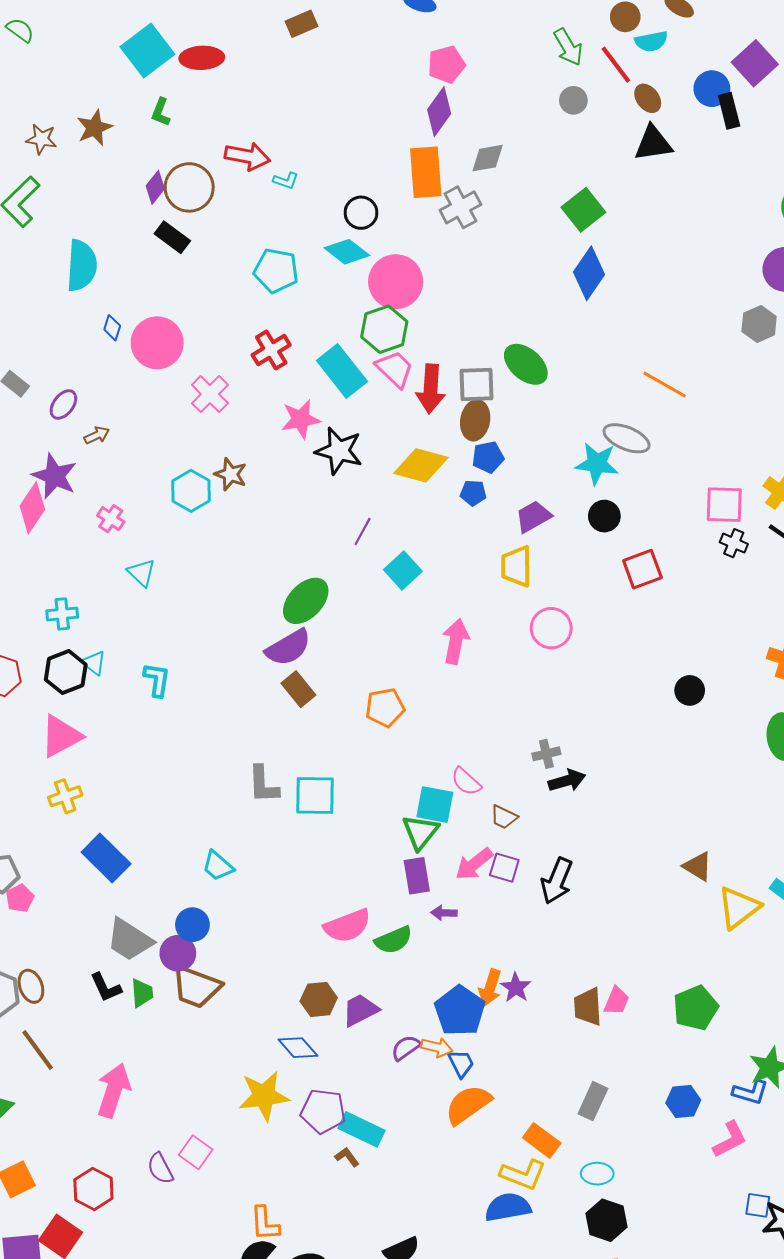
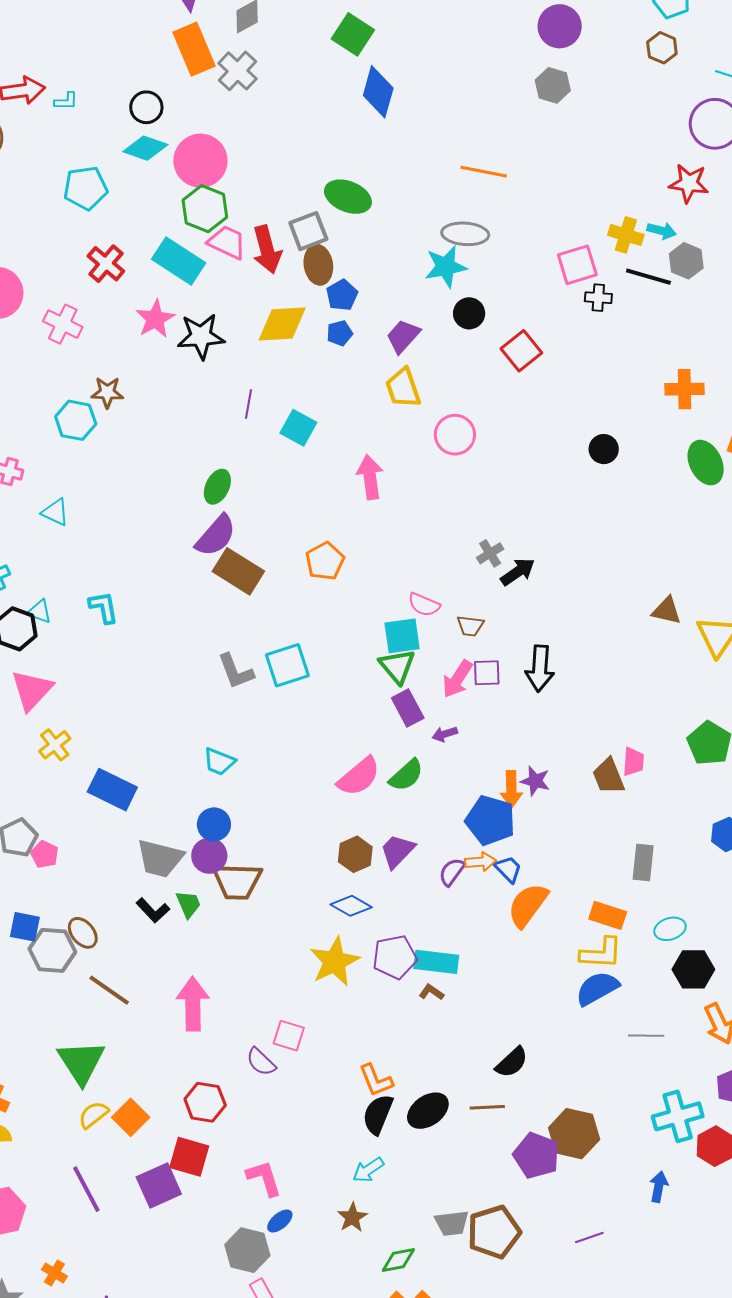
green ellipse: (306, 601) -> (217, 487), size x0.7
brown rectangle: (298, 689) -> (238, 571), size x1.4

